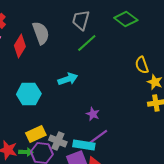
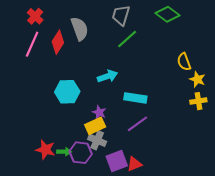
purple star: (93, 114) -> (99, 112), moved
yellow rectangle: (36, 134) -> (95, 126), moved
purple line: (98, 137) -> (137, 124), moved
cyan rectangle: (84, 145) -> (135, 98), moved

